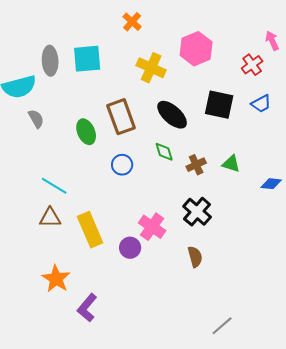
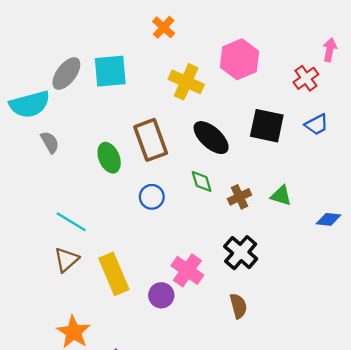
pink arrow: (272, 41) -> (330, 50), turned 36
gray ellipse: (50, 61) -> (66, 74), turned 40
brown triangle: (50, 218) -> (66, 260), turned -40

